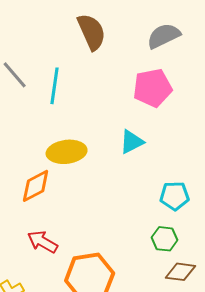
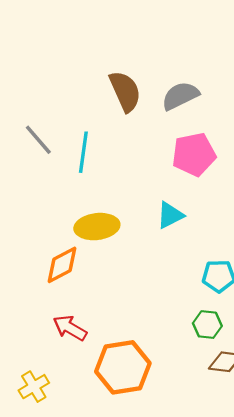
gray semicircle: (164, 36) -> (180, 96), moved

